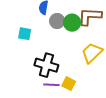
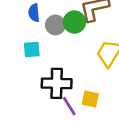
cyan square: (25, 34) -> (32, 49), moved
purple line: (51, 85) -> (69, 106), turned 70

